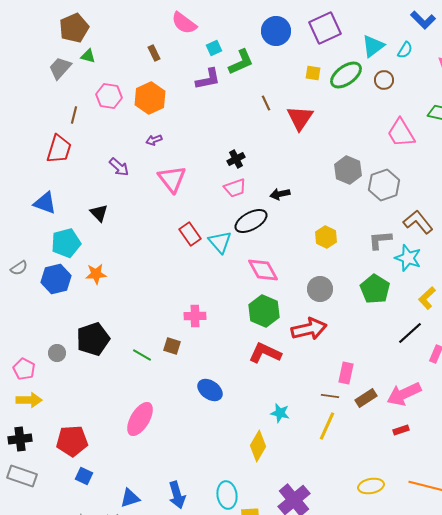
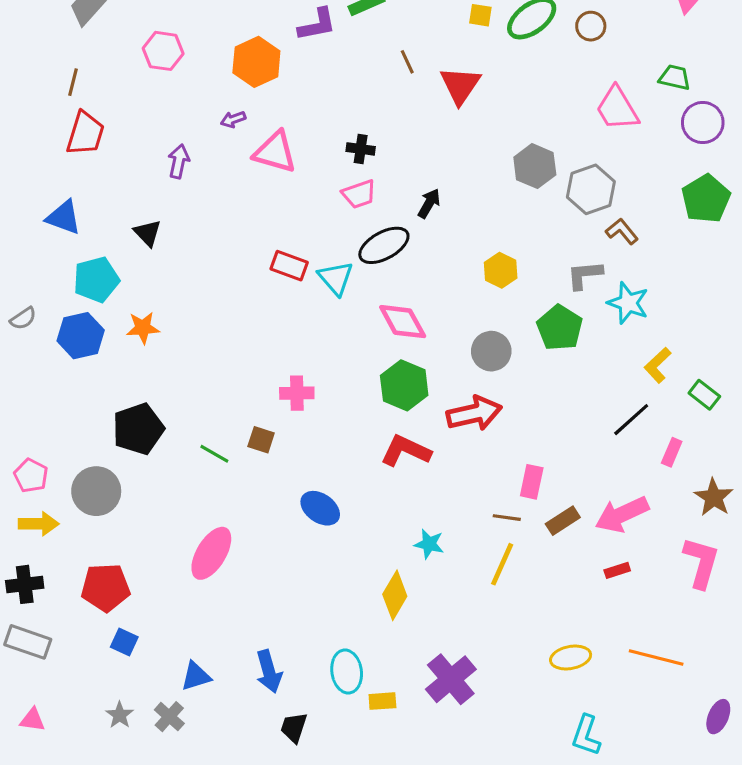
orange hexagon: (150, 98) -> (256, 62), moved
brown line: (74, 115) -> (73, 82), moved
black cross: (236, 159) -> (361, 149), turned 36
purple arrow: (119, 167) -> (179, 161), turned -120
pink triangle: (172, 179) -> (275, 152), moved, turned -36
black arrow: (280, 194) -> (429, 203), turned 132
brown L-shape: (418, 222) -> (622, 231), moved, size x0.7
red rectangle: (190, 234) -> (289, 266), turned -35
green pentagon: (375, 289) -> (560, 328), moved
gray circle: (57, 353) -> (96, 491), moved, size x1.8

